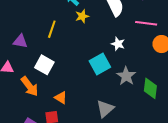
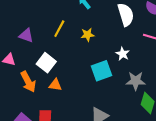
yellow star: (82, 16) -> (87, 35), moved
gray star: (126, 76) -> (136, 81), moved, turned 30
orange triangle: (61, 98) -> (55, 85), moved, turned -32

